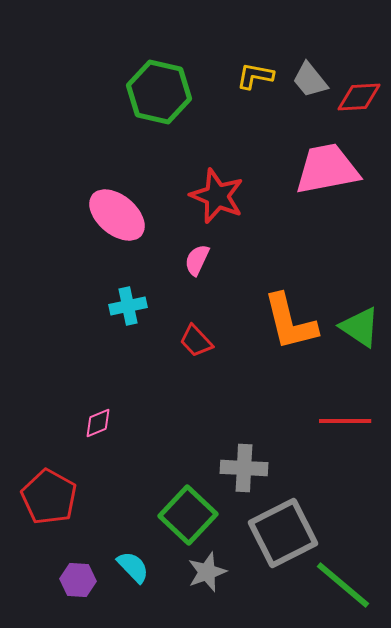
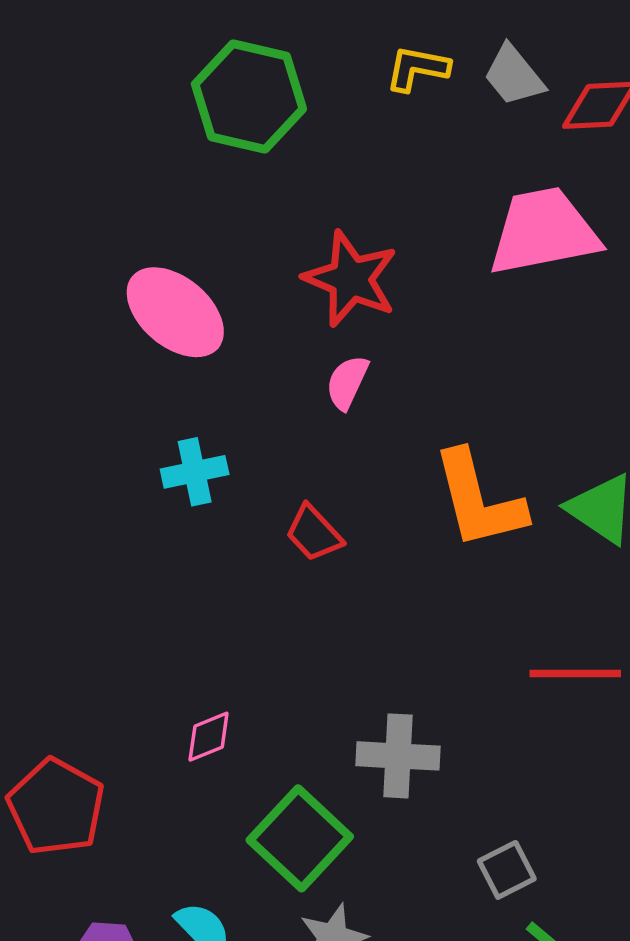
pink semicircle: (197, 260) -> (347, 382), moved
pink diamond: (98, 423) -> (209, 737), moved
gray square: (283, 533) -> (507, 870), moved, size x0.5

